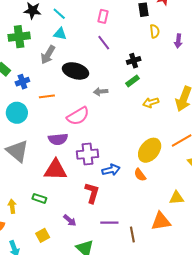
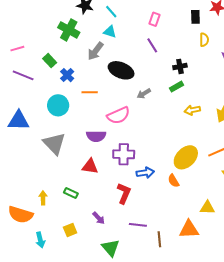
green cross: (19, 37) -> (69, 30), turned 30
blue cross: (22, 82) -> (67, 75), turned -32
gray arrow: (101, 92) -> (144, 94), turned -32
red triangle: (55, 170) -> (90, 166), size x0.7

